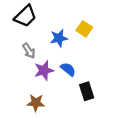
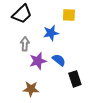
yellow square: (84, 29) -> (69, 15), moved, turned -32
gray arrow: (29, 51) -> (25, 44), turned -144

